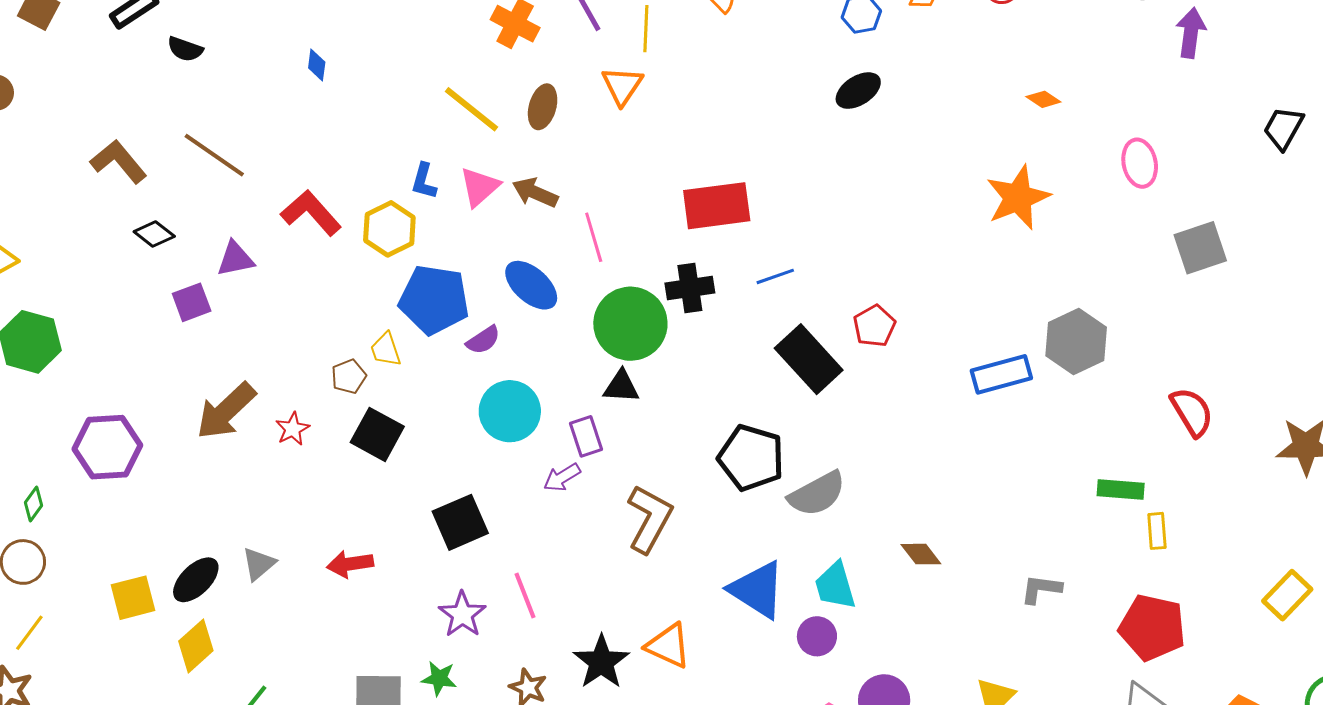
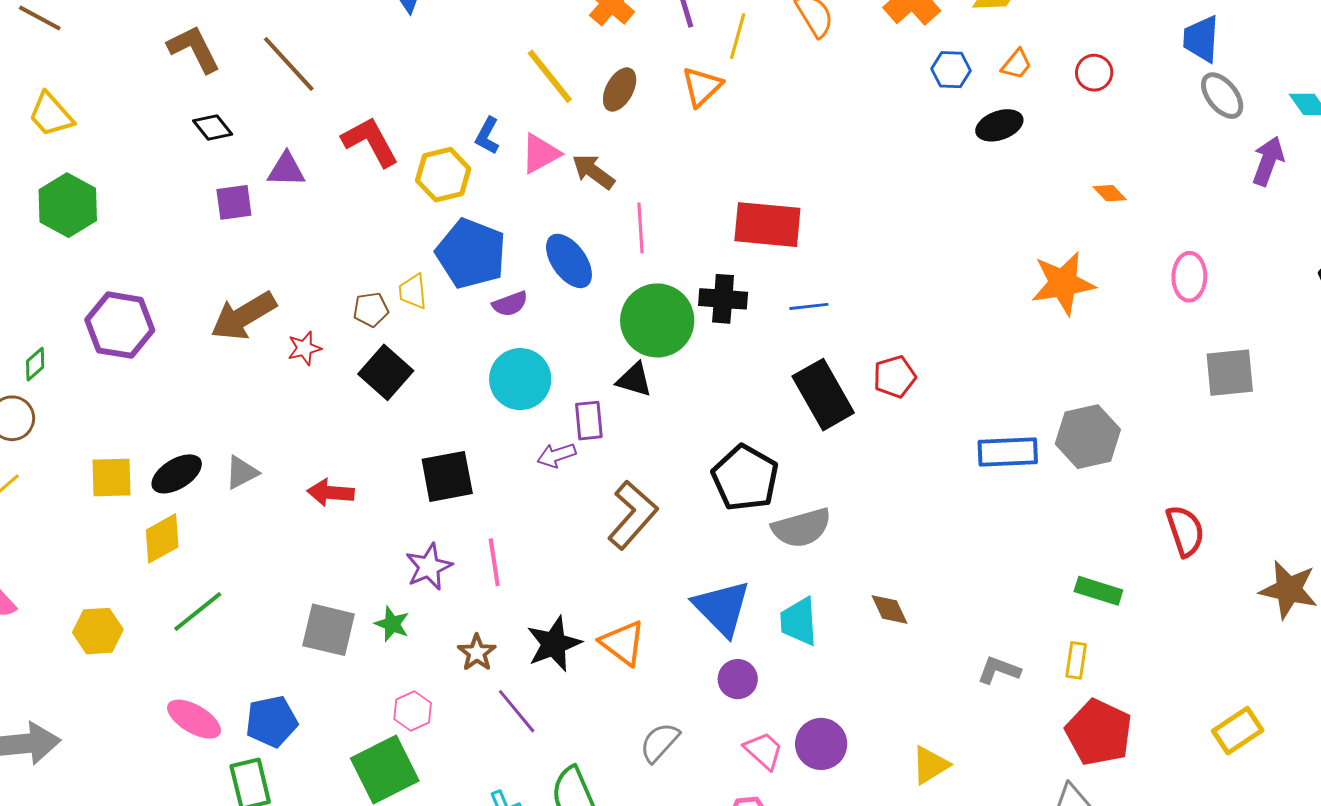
black ellipse: (858, 91) -> (999, 125), moved
yellow rectangle: (1157, 531) -> (1076, 660), moved
purple circle: (817, 636) -> (738, 679), moved

